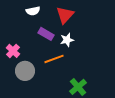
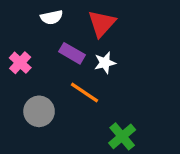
pink cross: (13, 51) -> (20, 63), moved
orange line: (54, 59) -> (85, 93), turned 54

